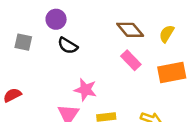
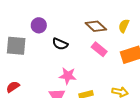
gray square: (23, 42) -> (16, 46), size x1.5
black semicircle: (68, 46) -> (60, 44), moved

